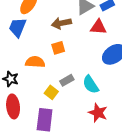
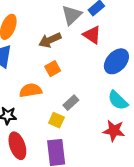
red triangle: (98, 27) -> (92, 35), turned 42
cyan semicircle: (91, 85) -> (118, 100), moved

